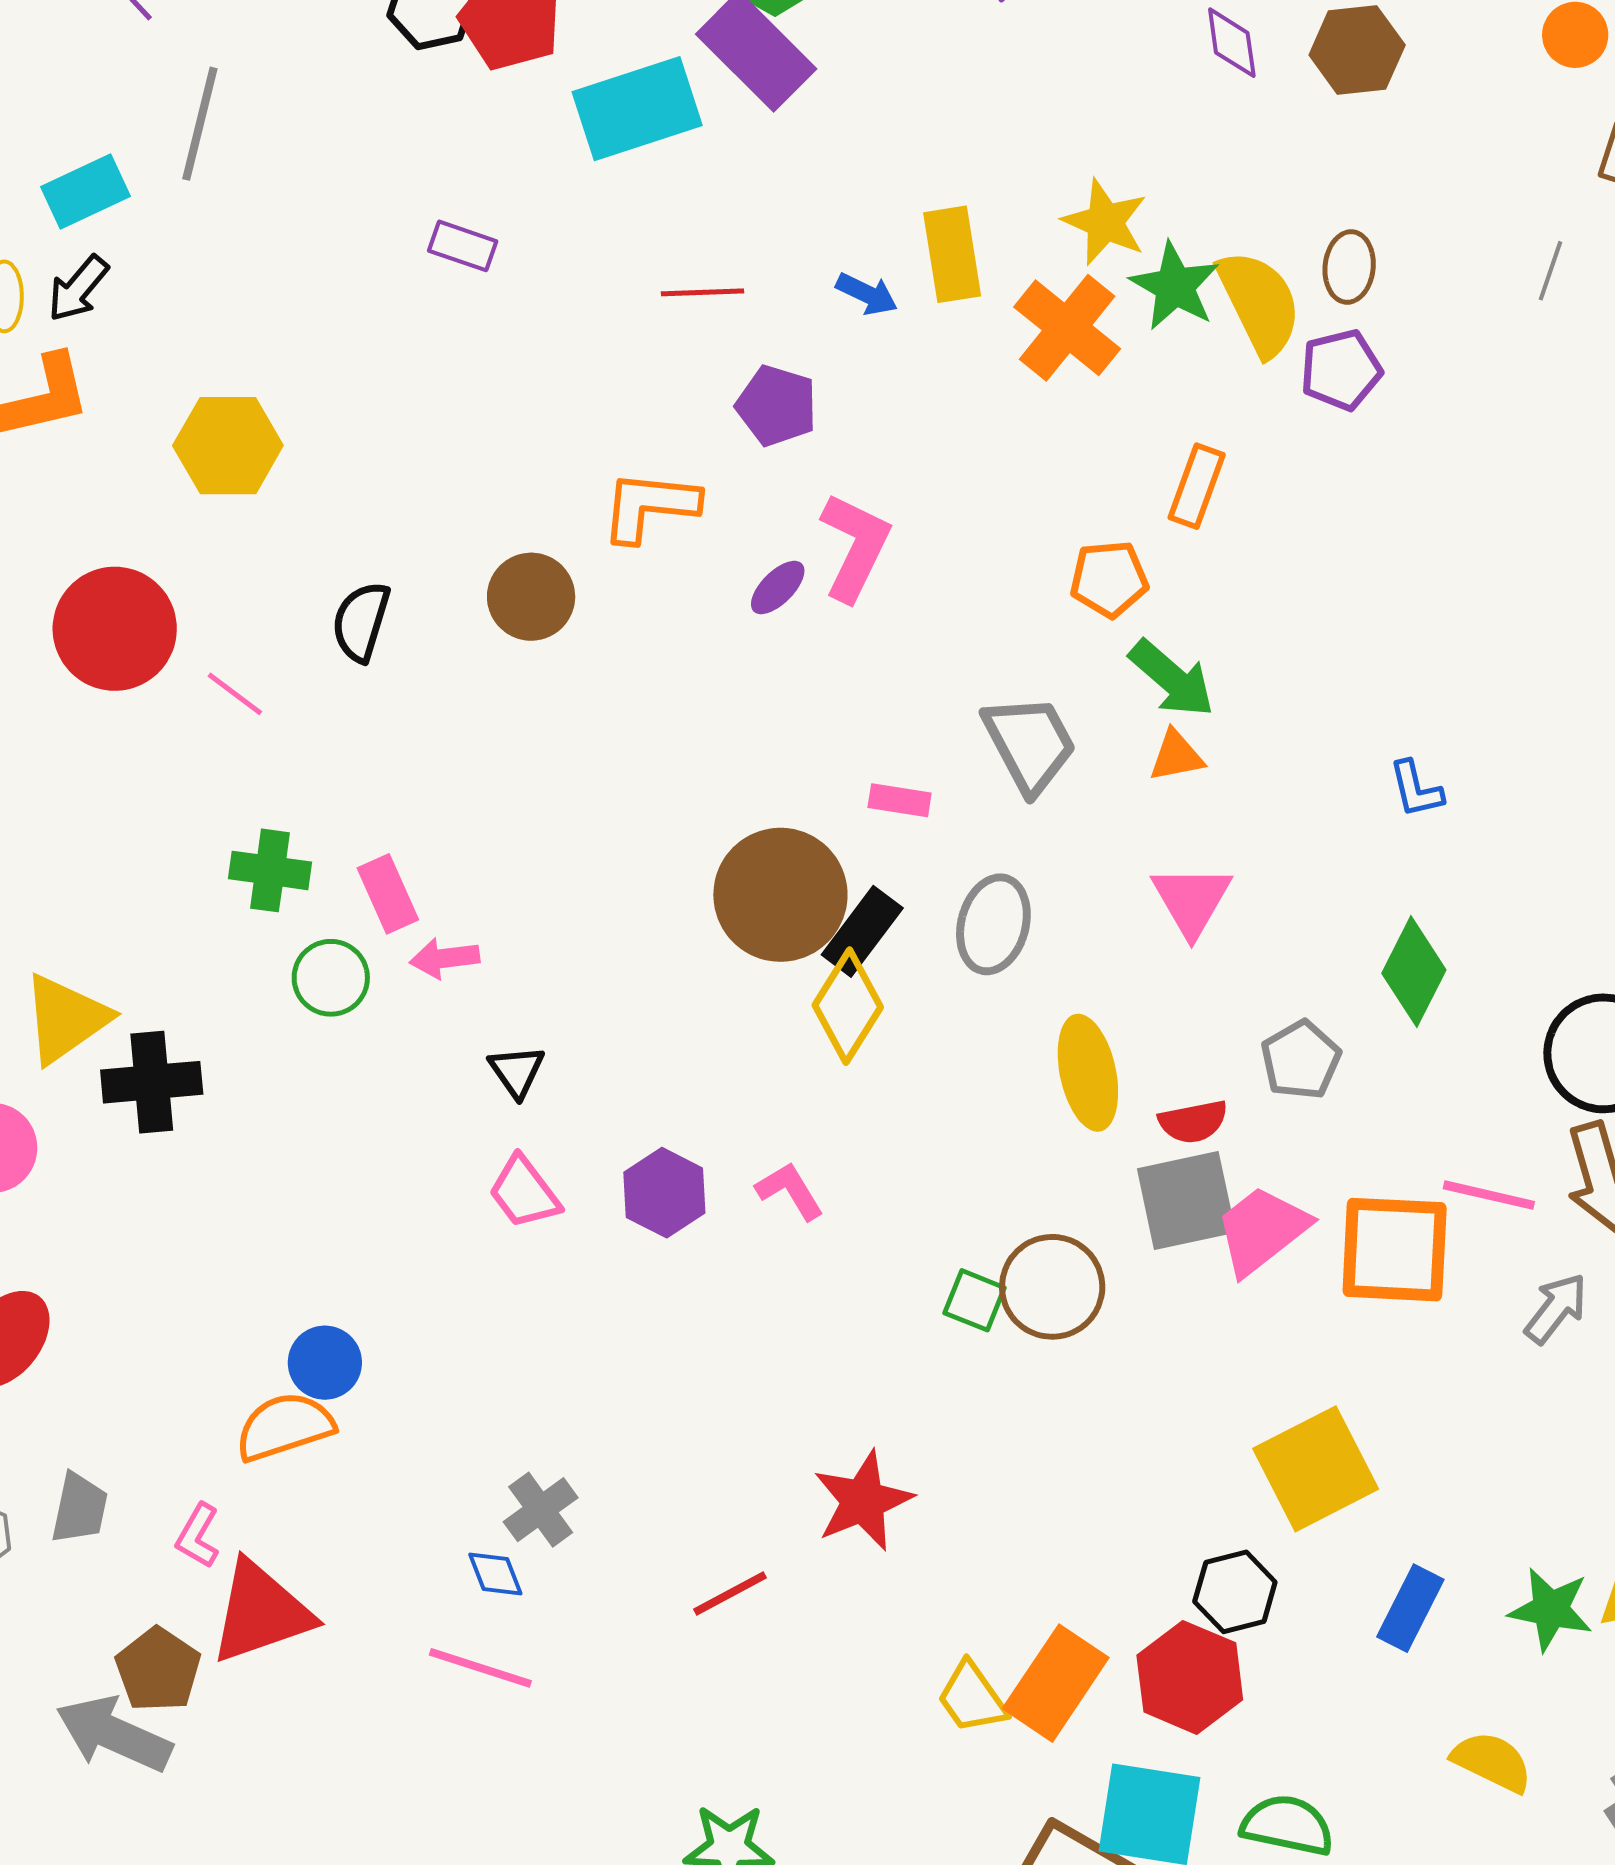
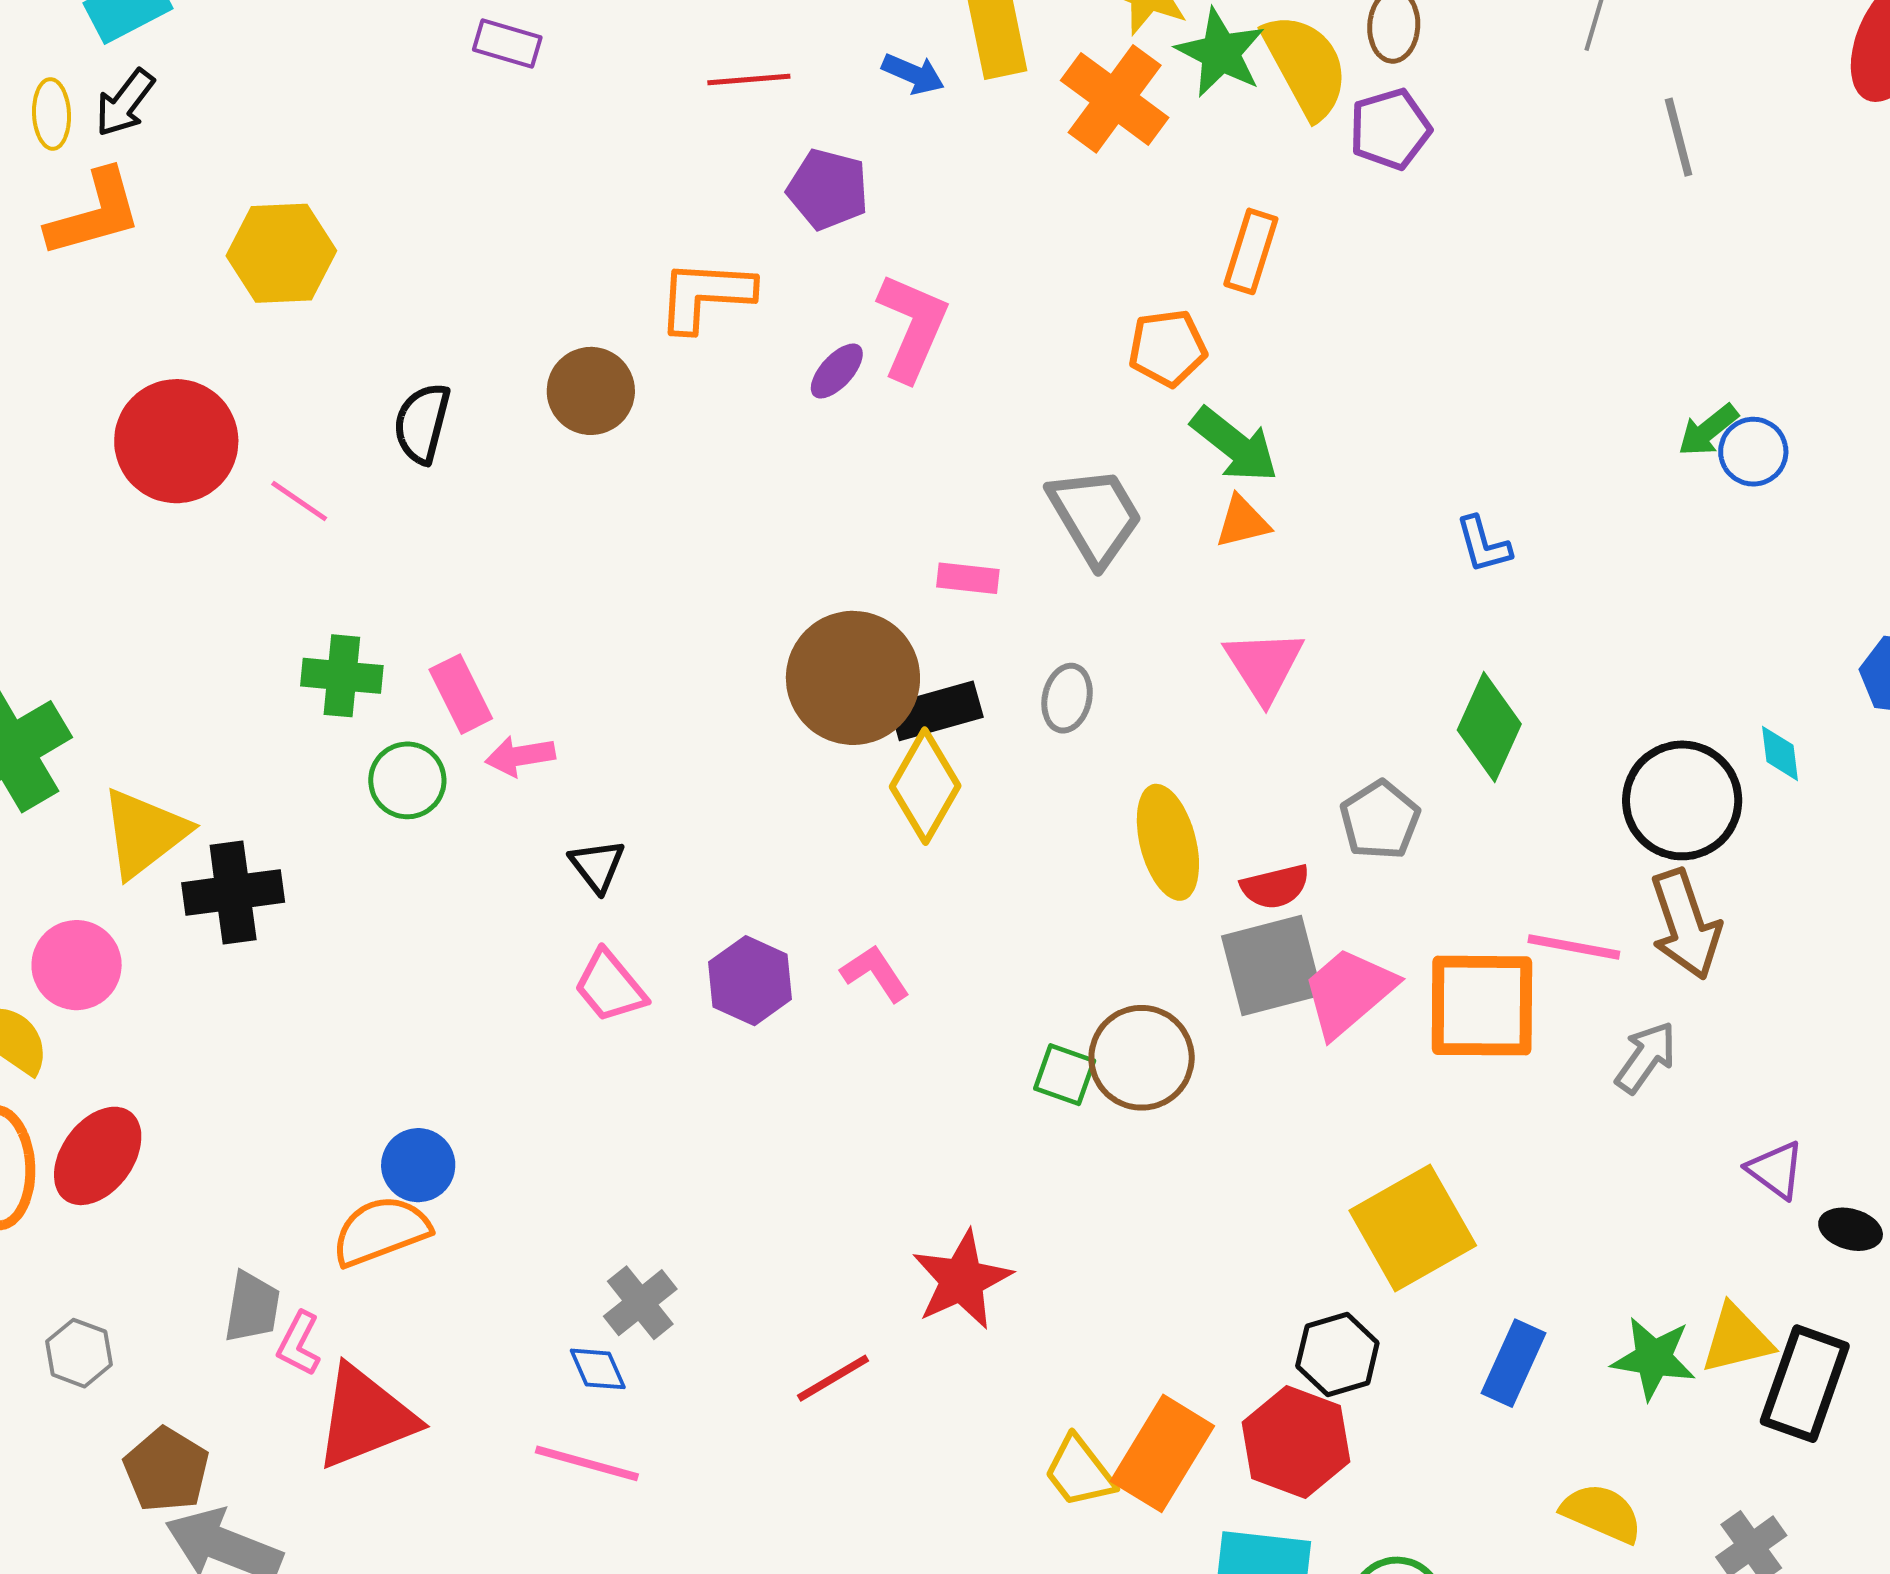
gray ellipse: (993, 924) -> (1067, 698), size x0.7
black rectangle: (862, 931) -> (936, 711), turned 40
gray trapezoid: (79, 1508) -> (252, 1307), moved
brown pentagon: (158, 1670) -> (166, 1470), moved

